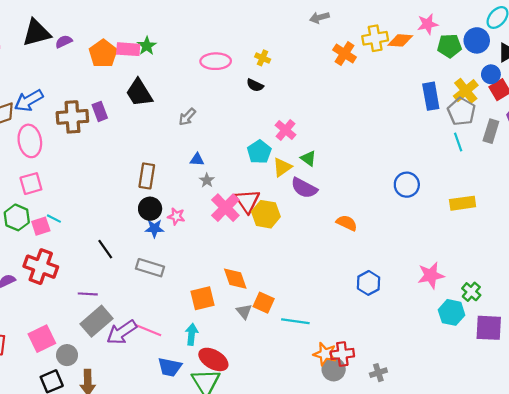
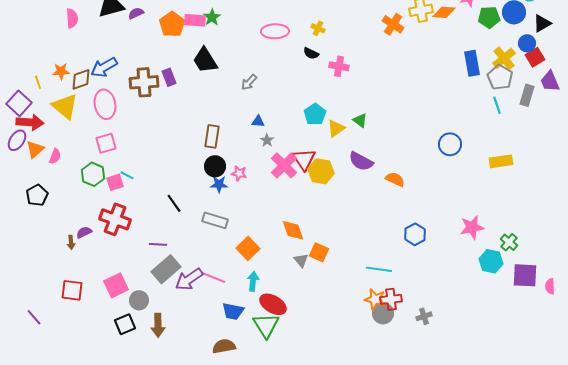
pink cross: (286, 130) -> (339, 66), moved, turned -30
purple semicircle: (304, 188) -> (361, 161), moved
orange square: (202, 298) -> (248, 248), moved, turned -30
cyan line: (295, 321) -> (379, 269), moved

